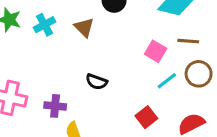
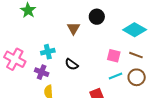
cyan cross: (45, 25) -> (48, 52), moved
pink square: (156, 51) -> (114, 56), turned -32

